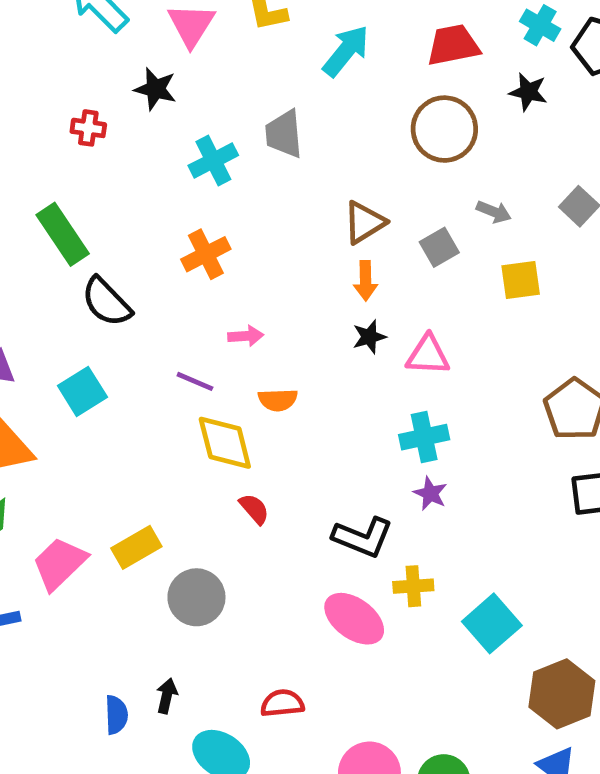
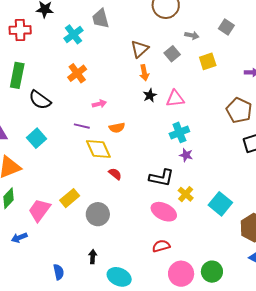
red cross: (88, 128) -> (20, 30), size x1.5
green rectangle: (63, 234) -> (17, 75), turned 55
yellow cross: (413, 586) -> (186, 194), turned -35
red semicircle: (282, 703) -> (161, 246), moved
blue semicircle: (116, 715) -> (59, 272), moved

